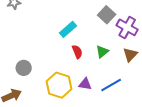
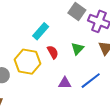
yellow hexagon: (59, 85) -> (28, 62), moved

